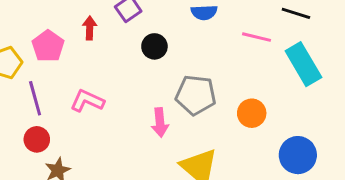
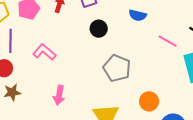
orange circle: (252, 113) -> (149, 101), moved
pink arrow: (160, 122) -> (59, 95), moved

